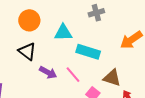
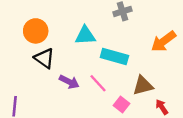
orange circle: (29, 20) -> (36, 31), moved
brown triangle: (112, 78) -> (143, 86), turned -30

